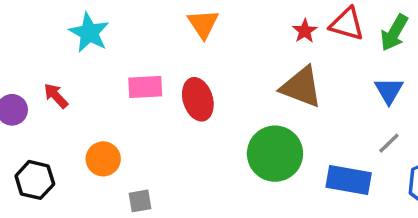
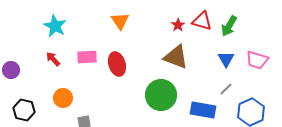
red arrow: (56, 96) -> (53, 59), moved

